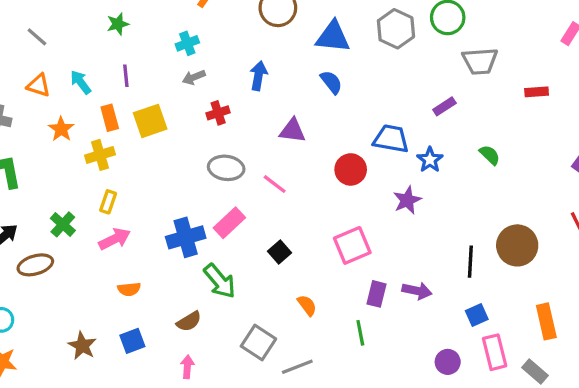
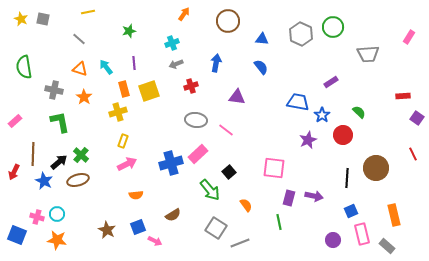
blue triangle: (333, 37) -> (262, 39), size x0.6
gray trapezoid: (480, 61) -> (368, 54), moved
red rectangle: (537, 92) -> (403, 96), moved
orange star: (61, 129) -> (84, 97), moved
red circle: (351, 169) -> (343, 135), moved
green cross: (63, 224) -> (81, 155), moved
pink square: (352, 245) -> (274, 168), turned 30
green arrow: (220, 281) -> (210, 190), moved
pink arrow: (187, 367) -> (155, 241), moved, turned 112

